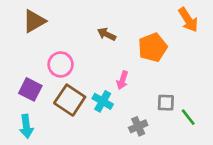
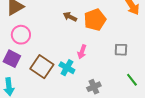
orange pentagon: (153, 47) -> (95, 20), moved
pink circle: (61, 64) -> (21, 35), moved
gray square: (166, 103) -> (121, 50), moved

